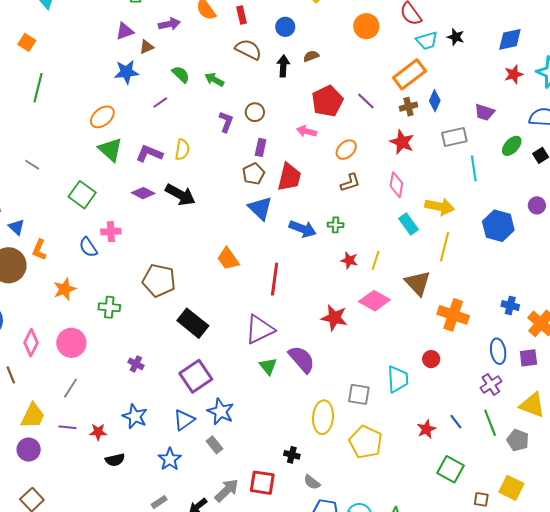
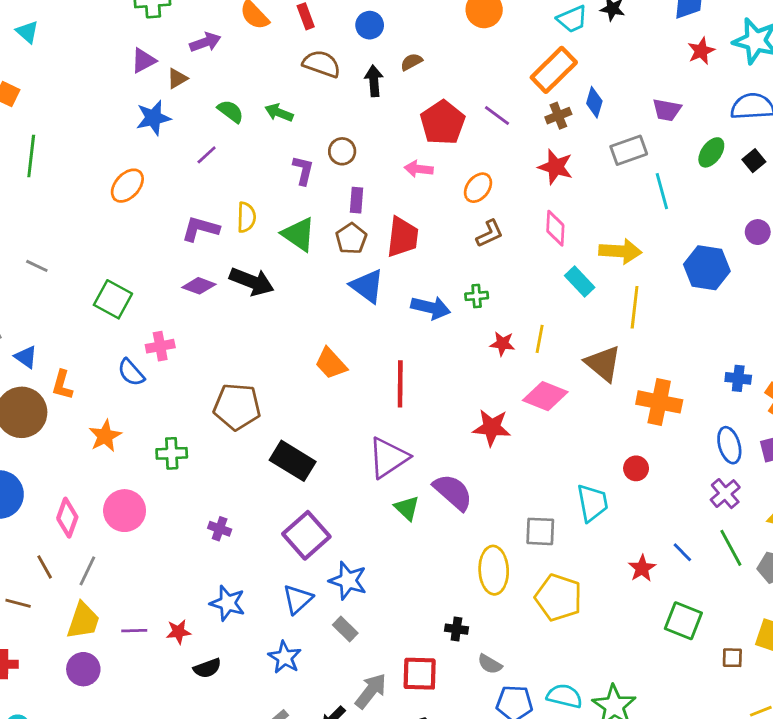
green triangle: (110, 150) -> (299, 234), moved
gray line: (70, 388) -> (87, 571), moved

